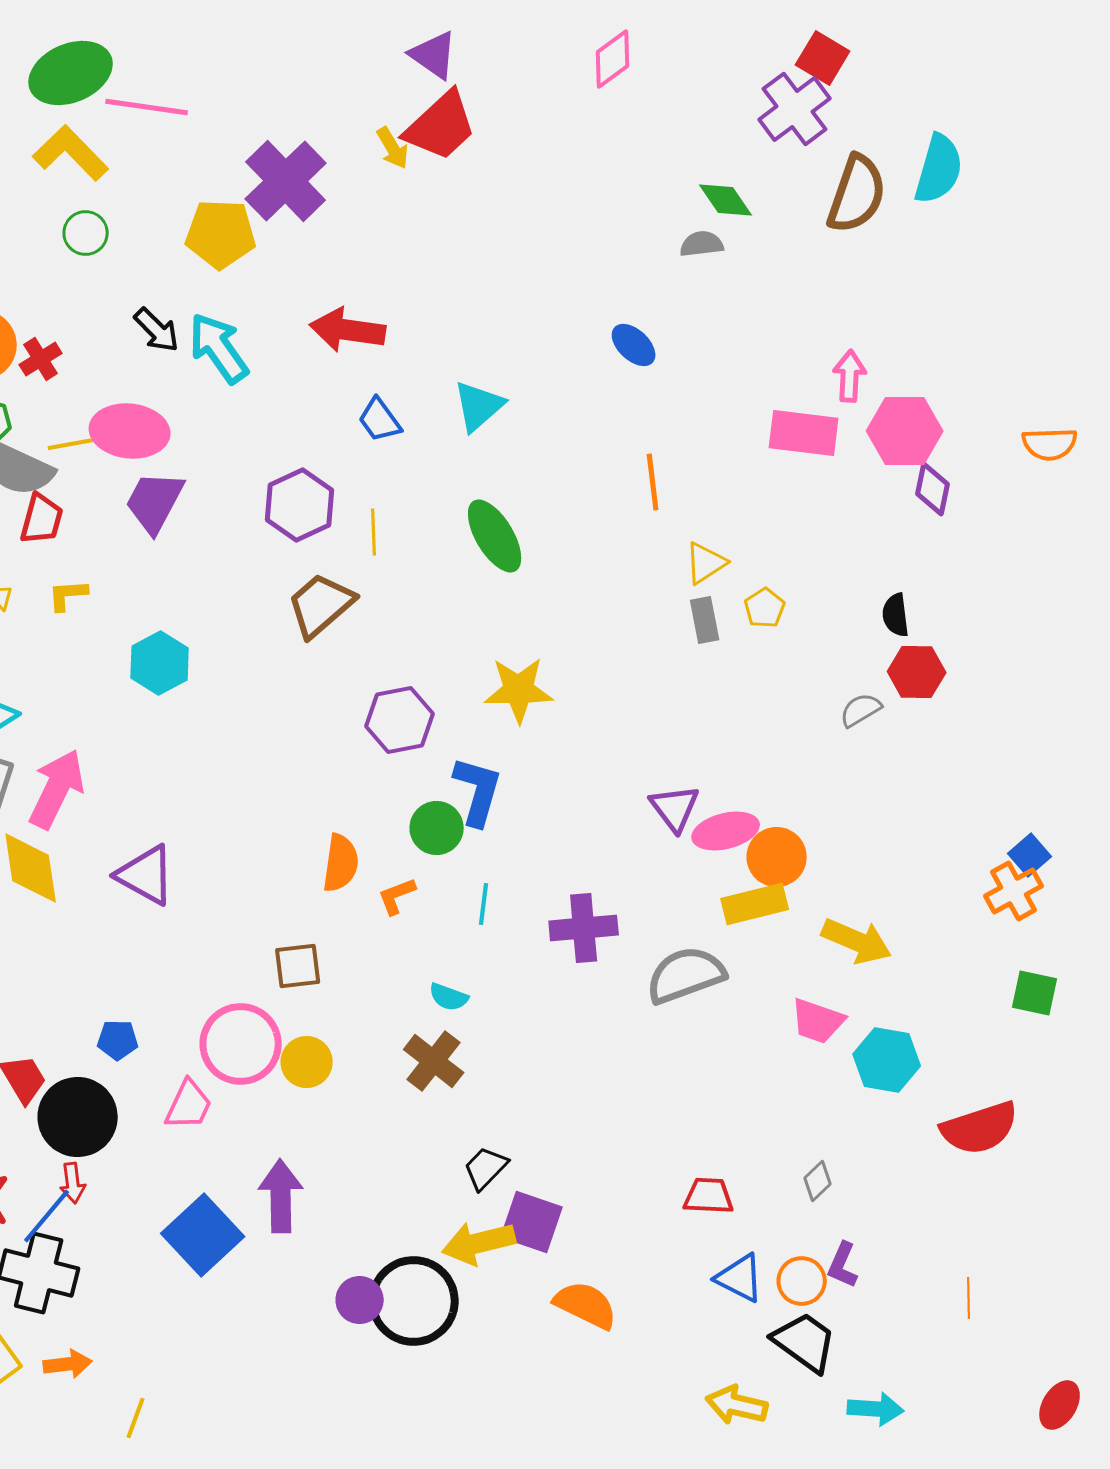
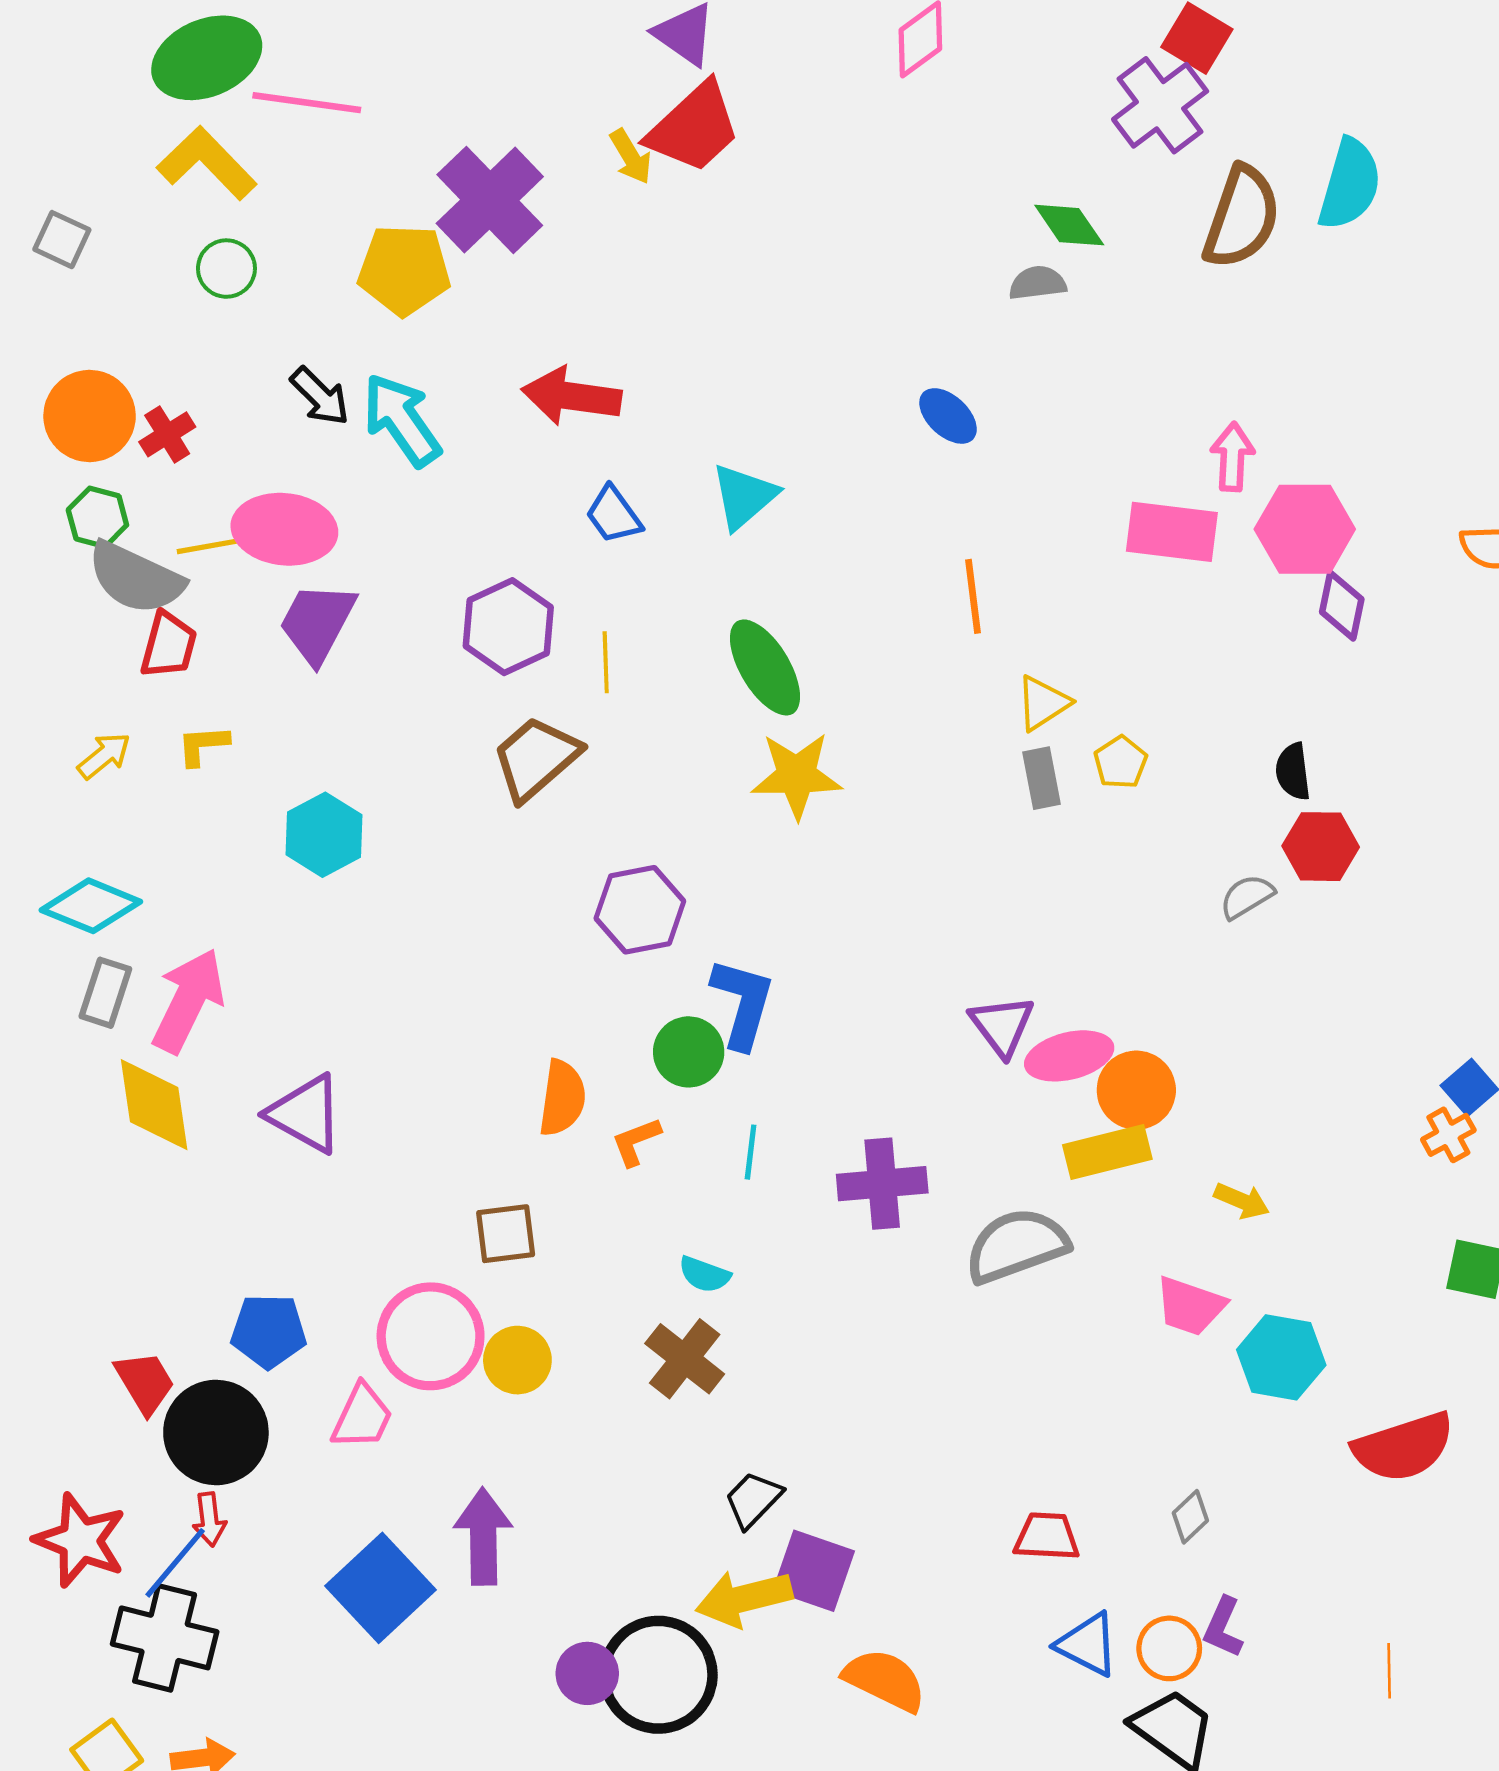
yellow star: (519, 690) -> (797, 775), moved
orange cross: (1014, 891) -> (1448, 1135), size x0.7
yellow arrow: (857, 941) -> (1242, 1201), size x0.6
blue pentagon: (118, 1040) -> (269, 1331), size x1.4

